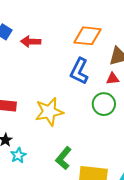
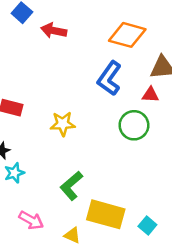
yellow star: (49, 112) -> (63, 124), size x0.7

